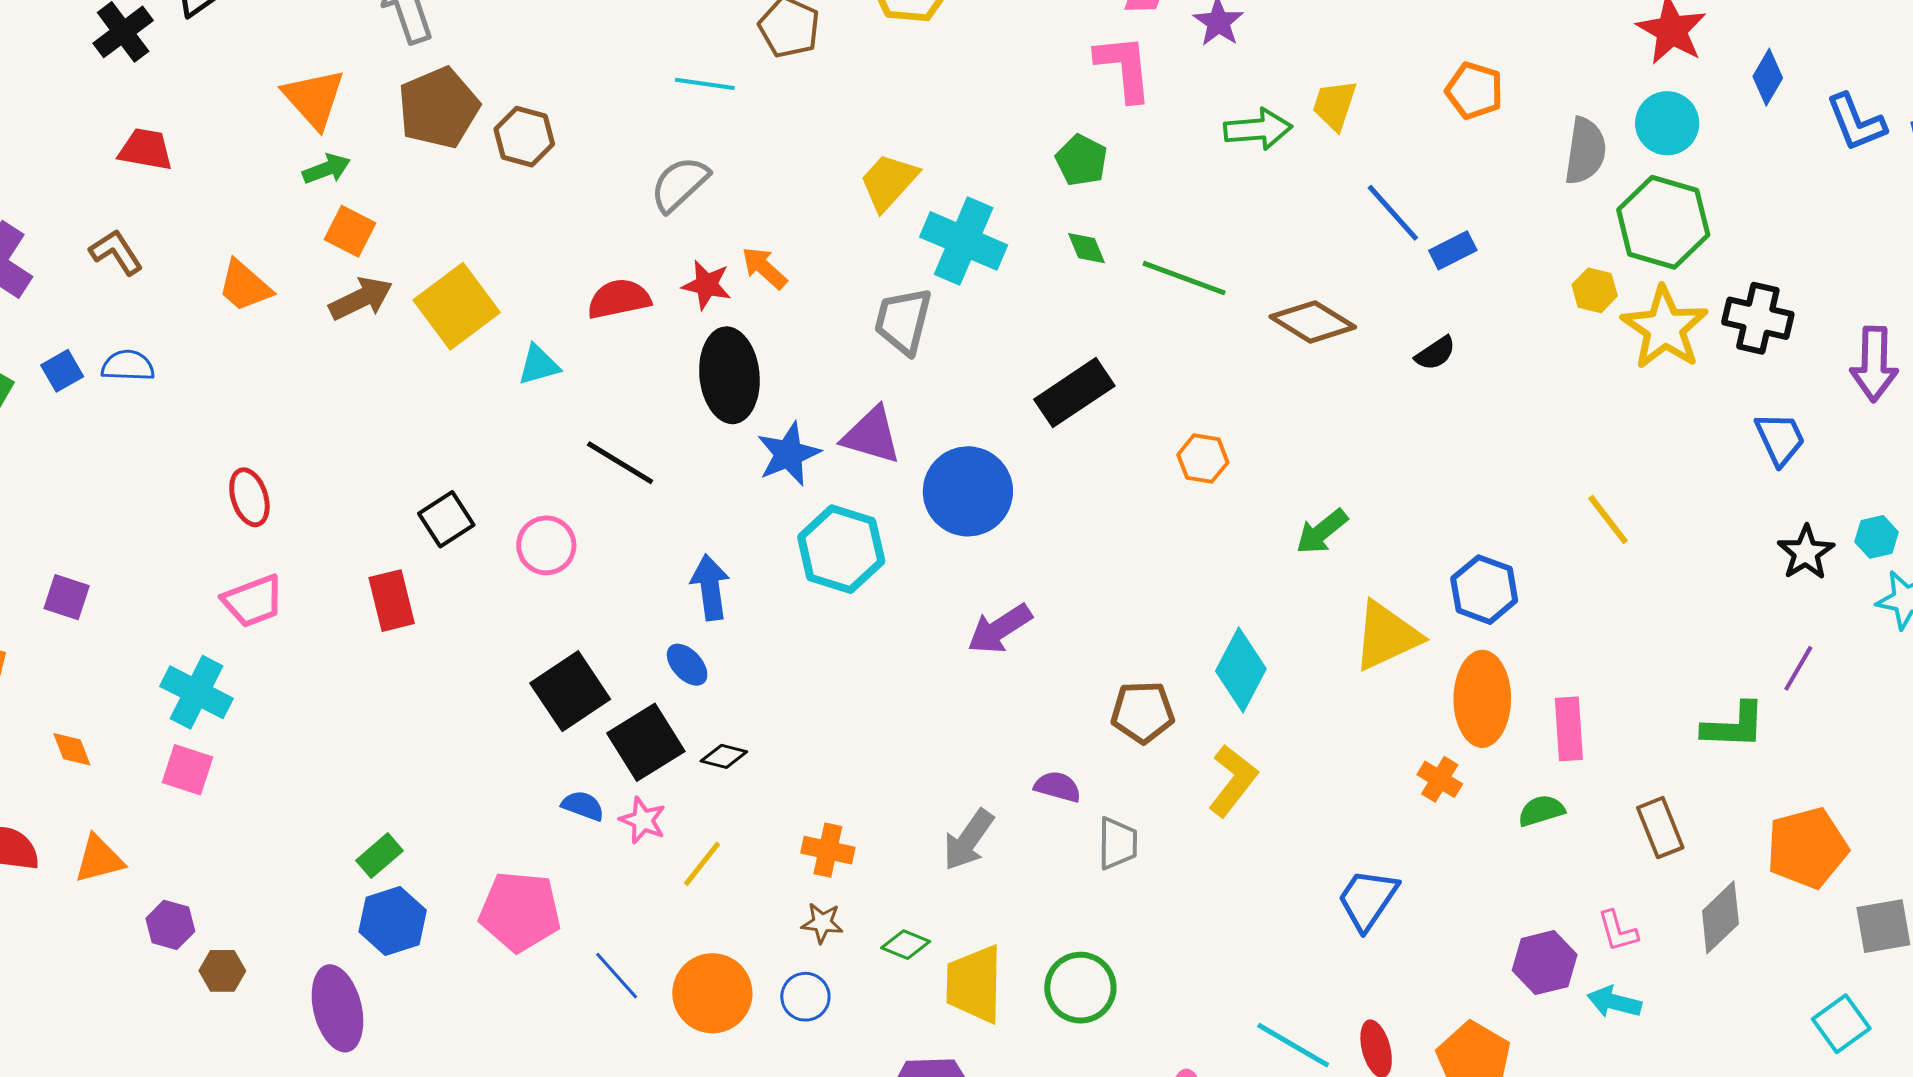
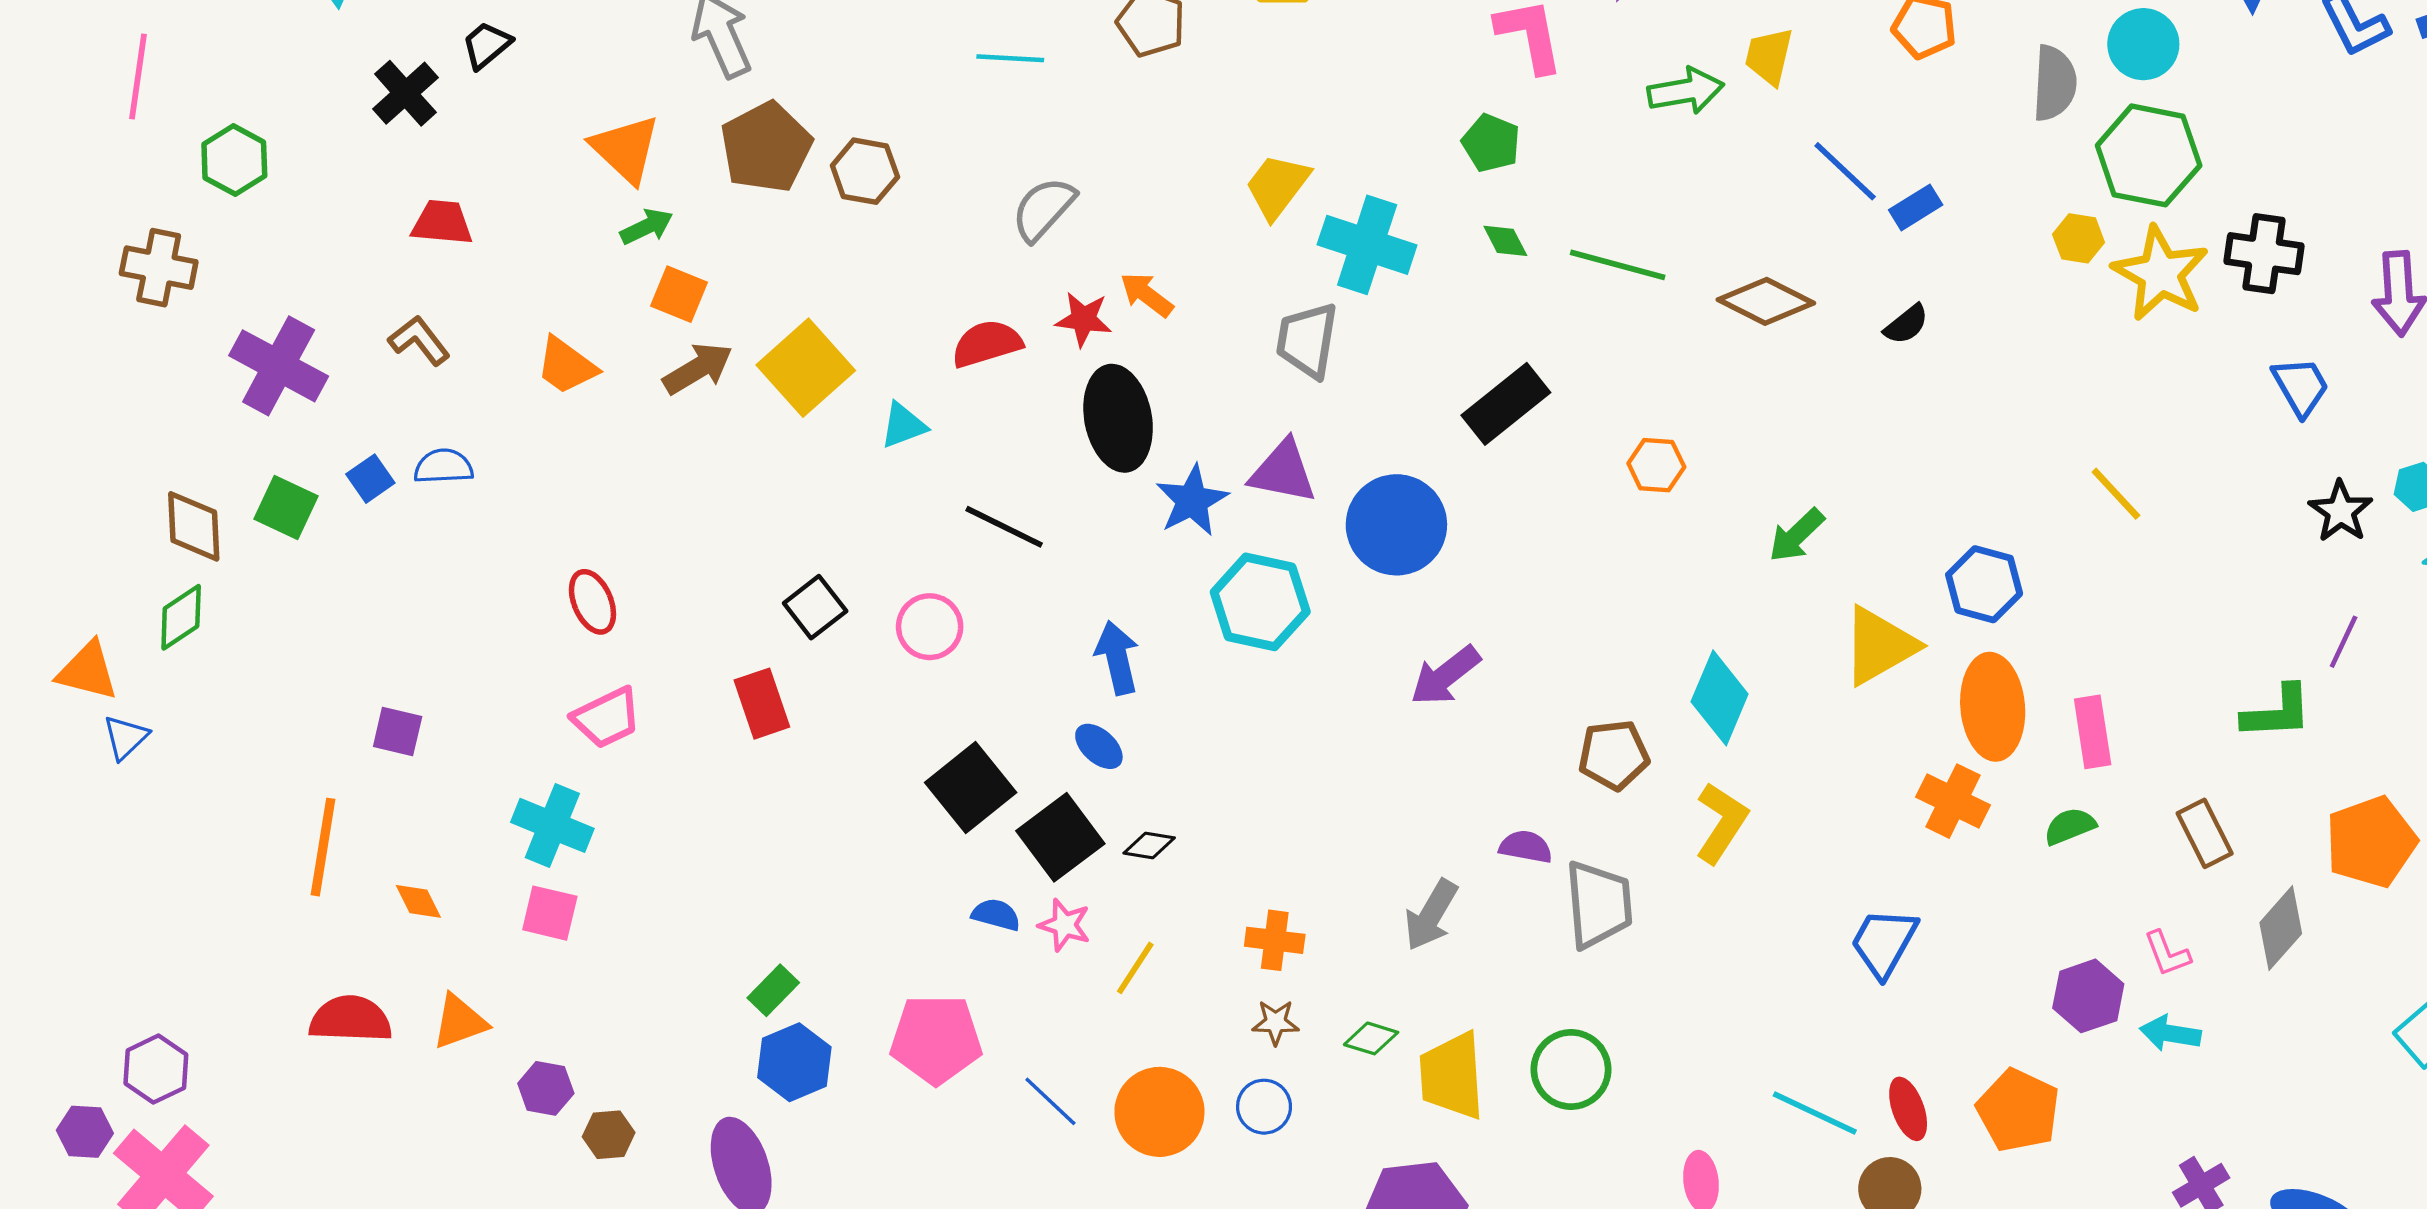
cyan line: (705, 84) -> (1010, 58), moved
orange cross: (1440, 779) -> (1953, 801), size x1.4
gray trapezoid: (1118, 843) -> (1599, 904), size x1.5

